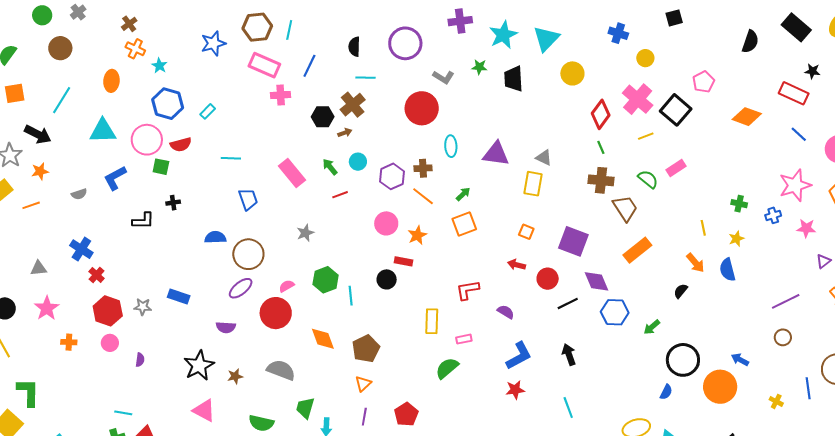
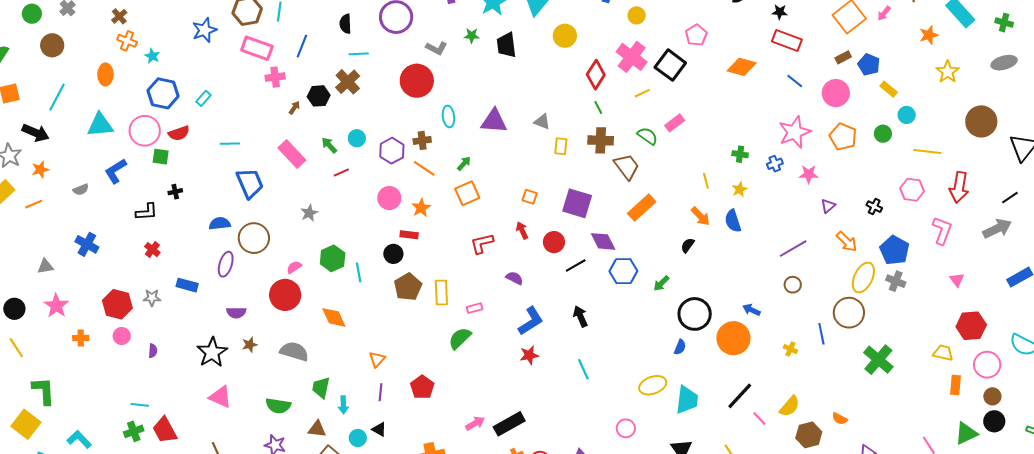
black star: (812, 71) -> (780, 12), moved
brown arrow: (345, 133) -> (294, 108), moved, turned -32
yellow rectangle: (533, 184) -> (561, 146), moved, size x0.7
blue trapezoid: (248, 199) -> (250, 183), size x1.4
red arrow: (516, 265) -> (522, 230), turned 54
red cross: (97, 275) -> (152, 250), moved
purple ellipse: (241, 288) -> (226, 264), moved, turned -30
red L-shape: (468, 290) -> (482, 243), moved
brown pentagon: (366, 349) -> (408, 287), moved
brown star: (235, 376) -> (250, 345), moved

